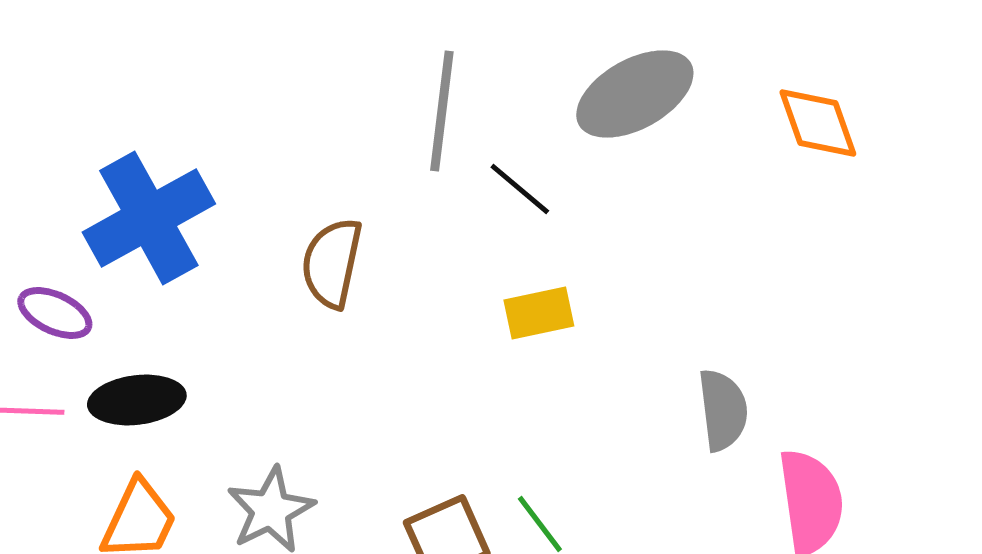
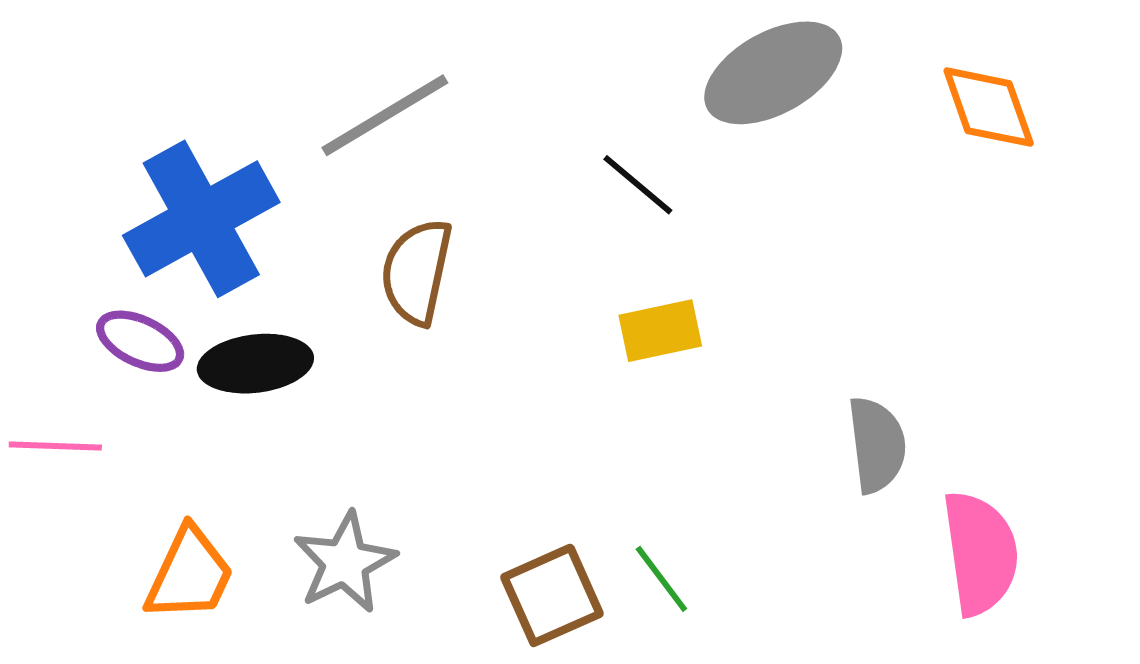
gray line: (442, 111) -> (385, 115), moved, turned 52
purple ellipse: (55, 313) -> (140, 341), moved
black ellipse: (137, 400) -> (255, 364), moved

